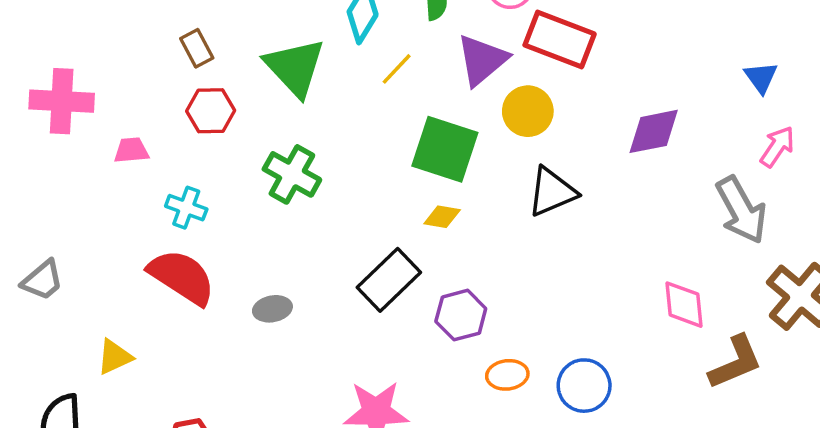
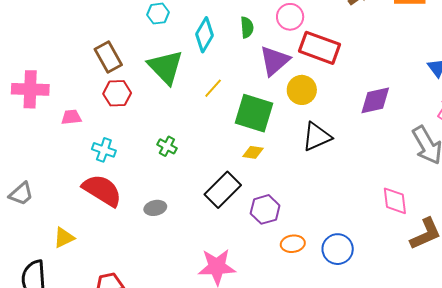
brown rectangle: (197, 48) -> (108, 57), size x1.4
yellow line: (397, 69) -> (213, 88), moved
green cross: (292, 174) -> (167, 146), moved, size x0.6

